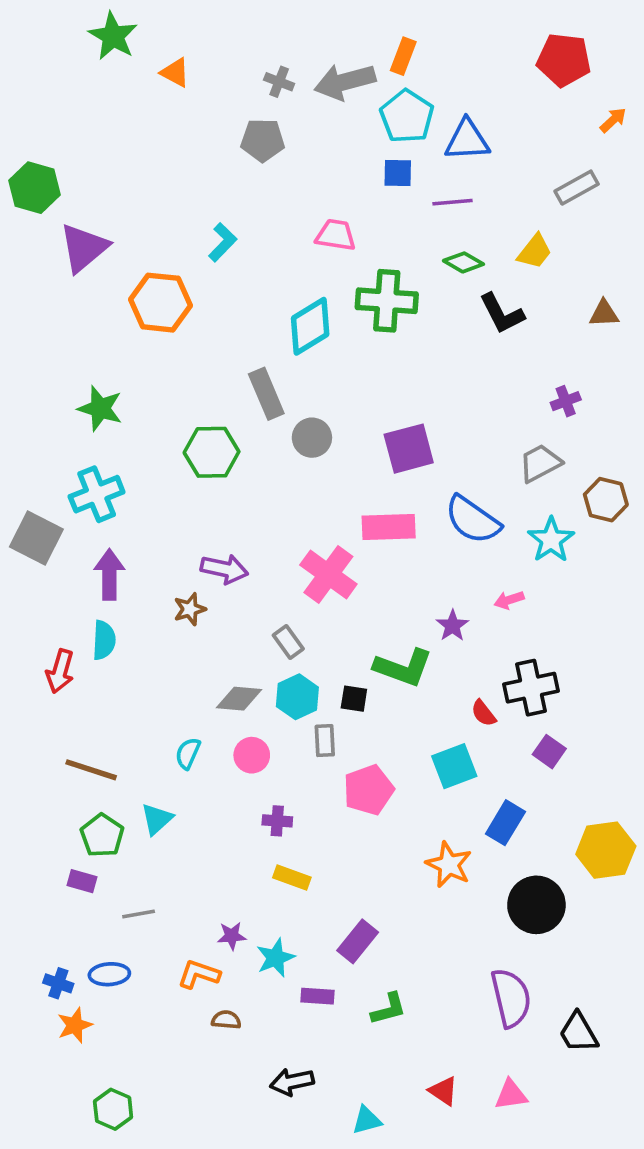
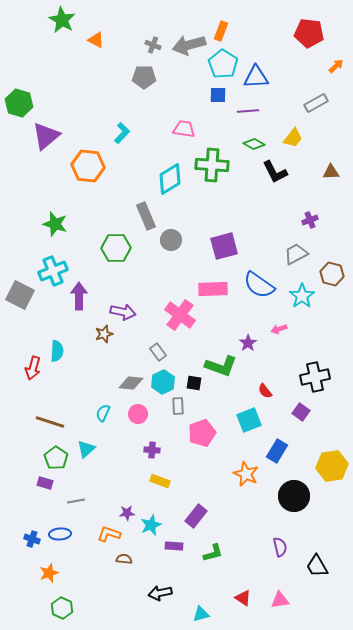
purple arrow: (109, 574) -> (79, 296), moved
black cross: (531, 688) -> (315, 377), moved
purple semicircle: (511, 998) -> (280, 547), size x0.6
orange star: (75, 1025) -> (49, 573), moved

